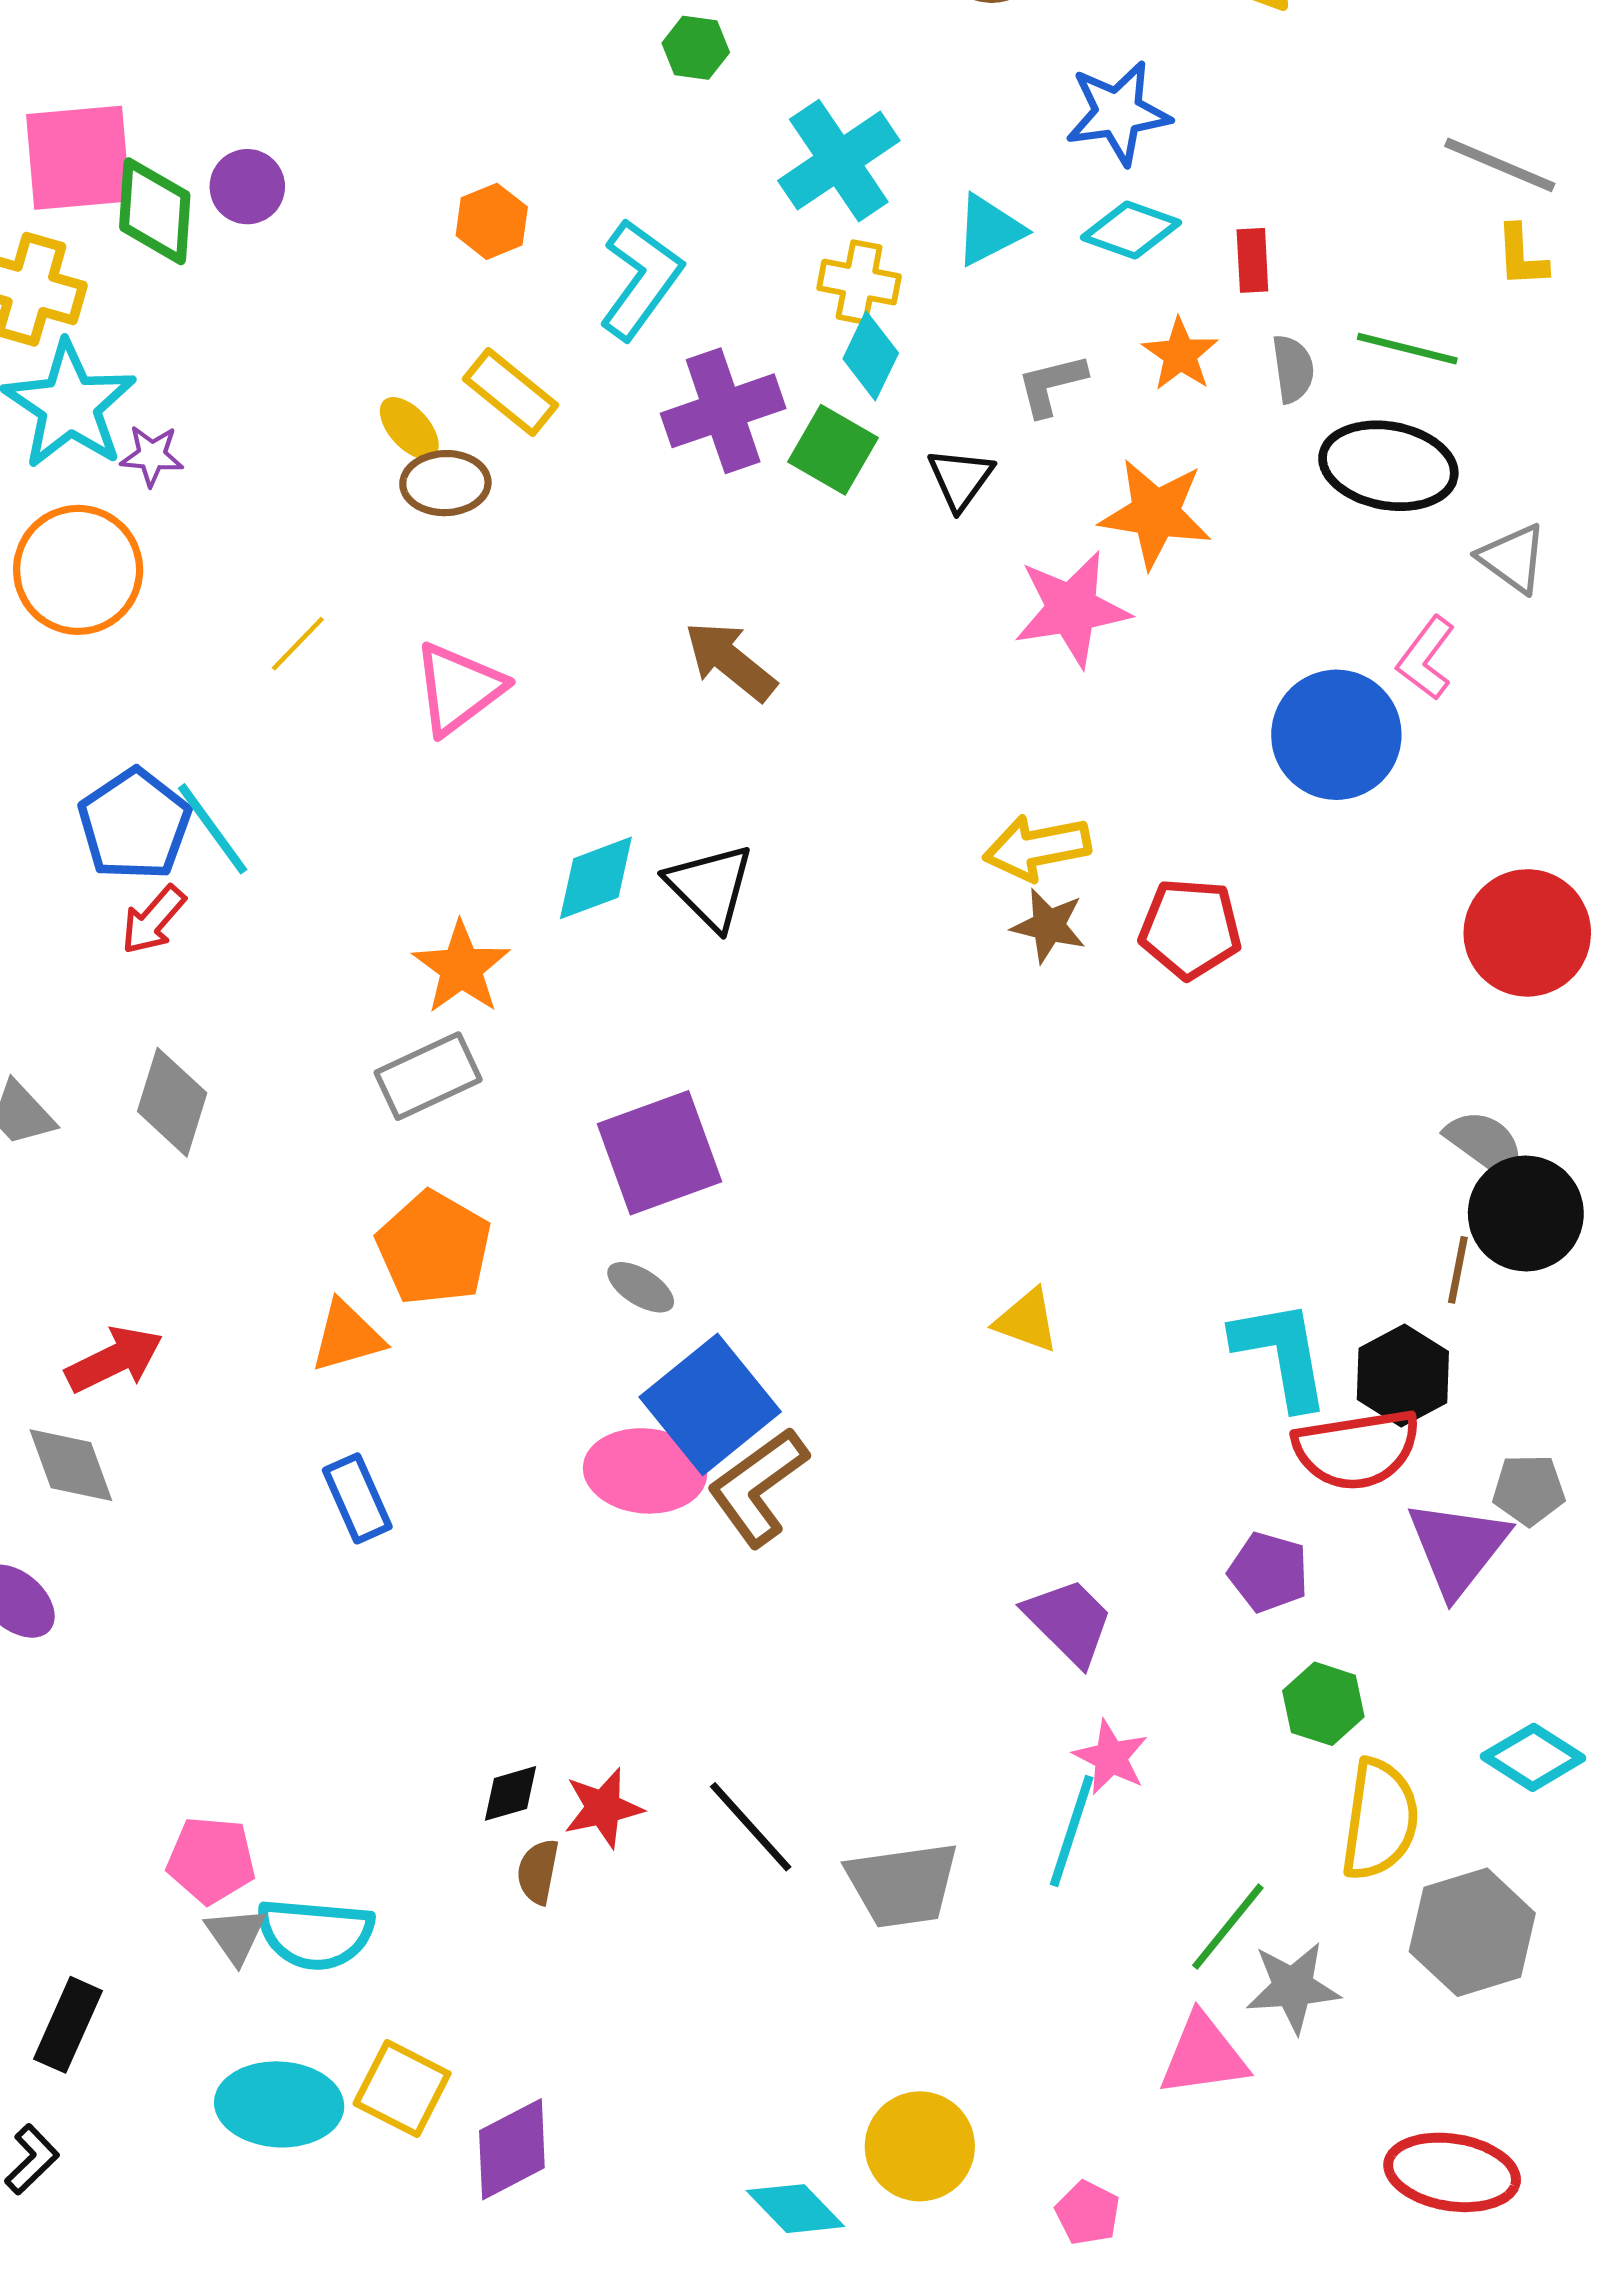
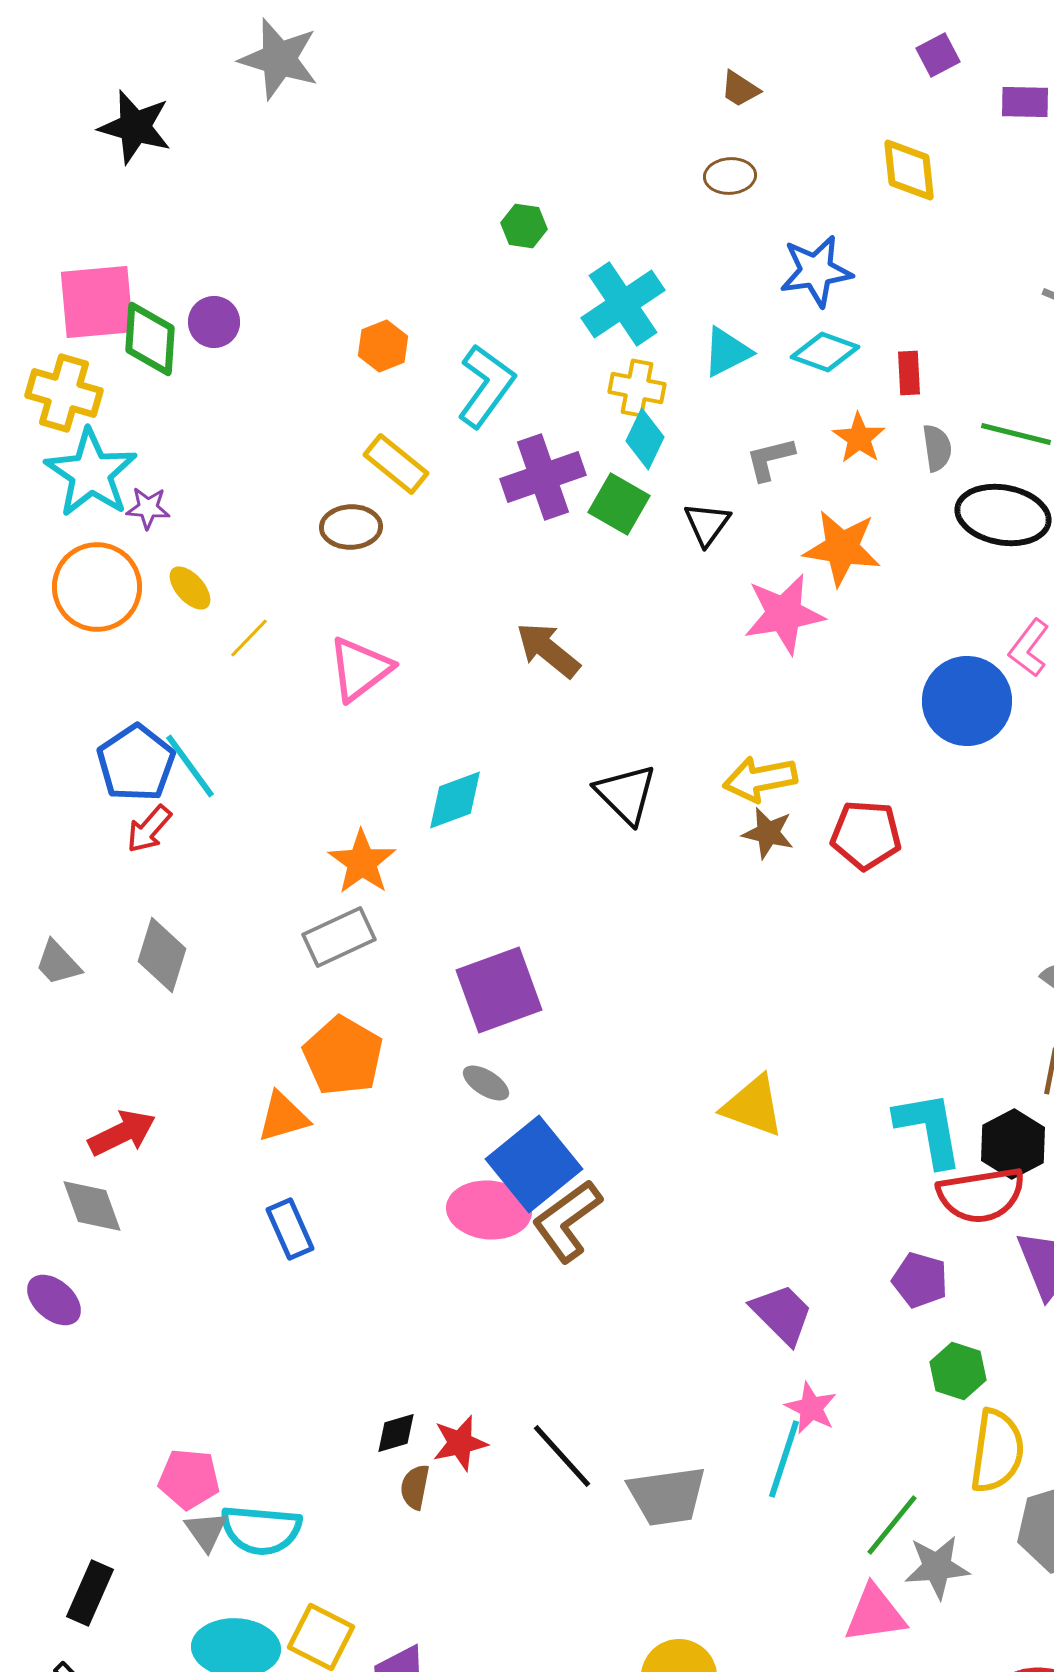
yellow ellipse: (409, 428) -> (190, 588), moved
black triangle: (710, 887) -> (626, 794), moved
yellow triangle: (1027, 1321) -> (753, 1106), size x1.4

